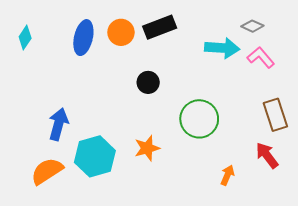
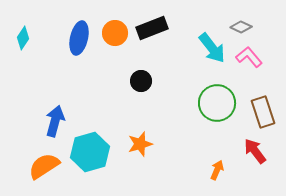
cyan arrow: (222, 48) -> (212, 48), turned 48
green circle: (199, 119) -> (217, 103), moved

